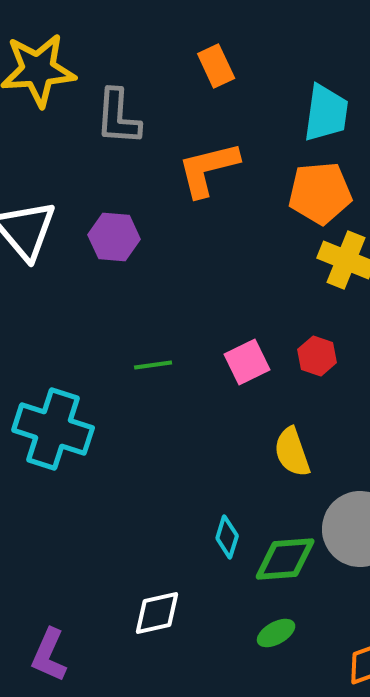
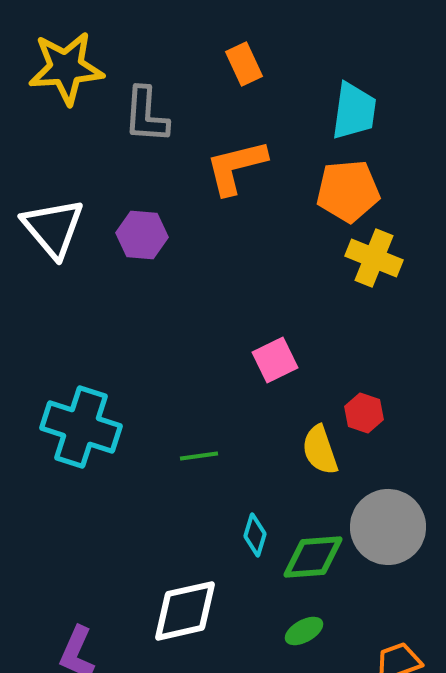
red hexagon: (317, 356) -> (364, 413), moved
green line: (153, 365) -> (199, 456), moved
white diamond: (157, 613) -> (185, 611), size x1.4

